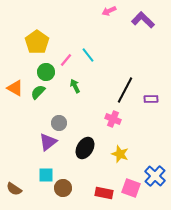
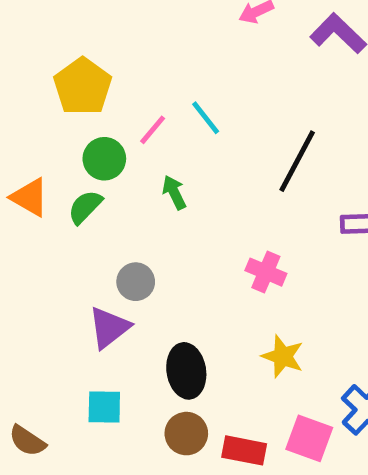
black line: (125, 90) -> (297, 161), moved
black ellipse: (85, 148) -> (186, 371), moved, turned -40
brown circle: (63, 188) -> (186, 434), moved

